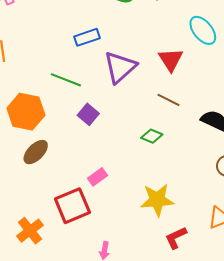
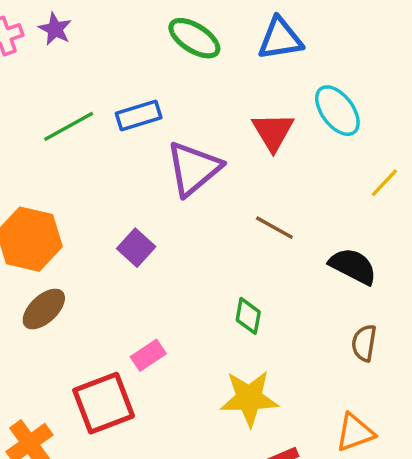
red triangle: (171, 60) -> (273, 132), moved
green line: (66, 80) -> (69, 126), moved, turned -52
green diamond: (152, 136) -> (248, 316), moved, turned 75

